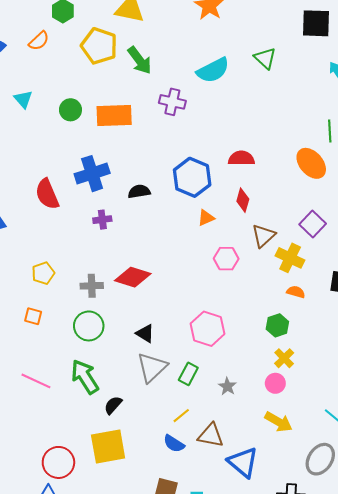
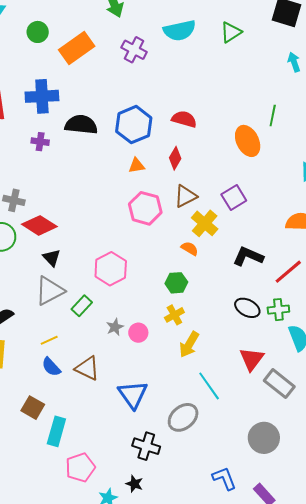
green triangle: (265, 58) -> (231, 32), turned 30
orange rectangle: (114, 116) -> (77, 48), turned -48
black semicircle: (139, 191) -> (81, 125), size x1.5
pink hexagon: (226, 259) -> (145, 208), size x1.4
red diamond: (133, 277) -> (39, 225), moved
orange semicircle: (296, 292) -> (190, 248), moved
pink circle: (275, 383) -> (138, 333), moved
yellow line: (181, 416) -> (49, 340), moved
yellow arrow: (278, 422) -> (189, 344), moved, turned 76
blue triangle: (243, 462) -> (133, 395), moved

